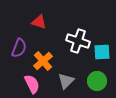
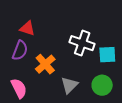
red triangle: (39, 22) -> (27, 28), moved
pink semicircle: (32, 84) -> (19, 88), moved

